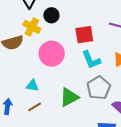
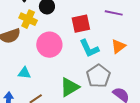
cyan triangle: (32, 85) -> (24, 73), moved

